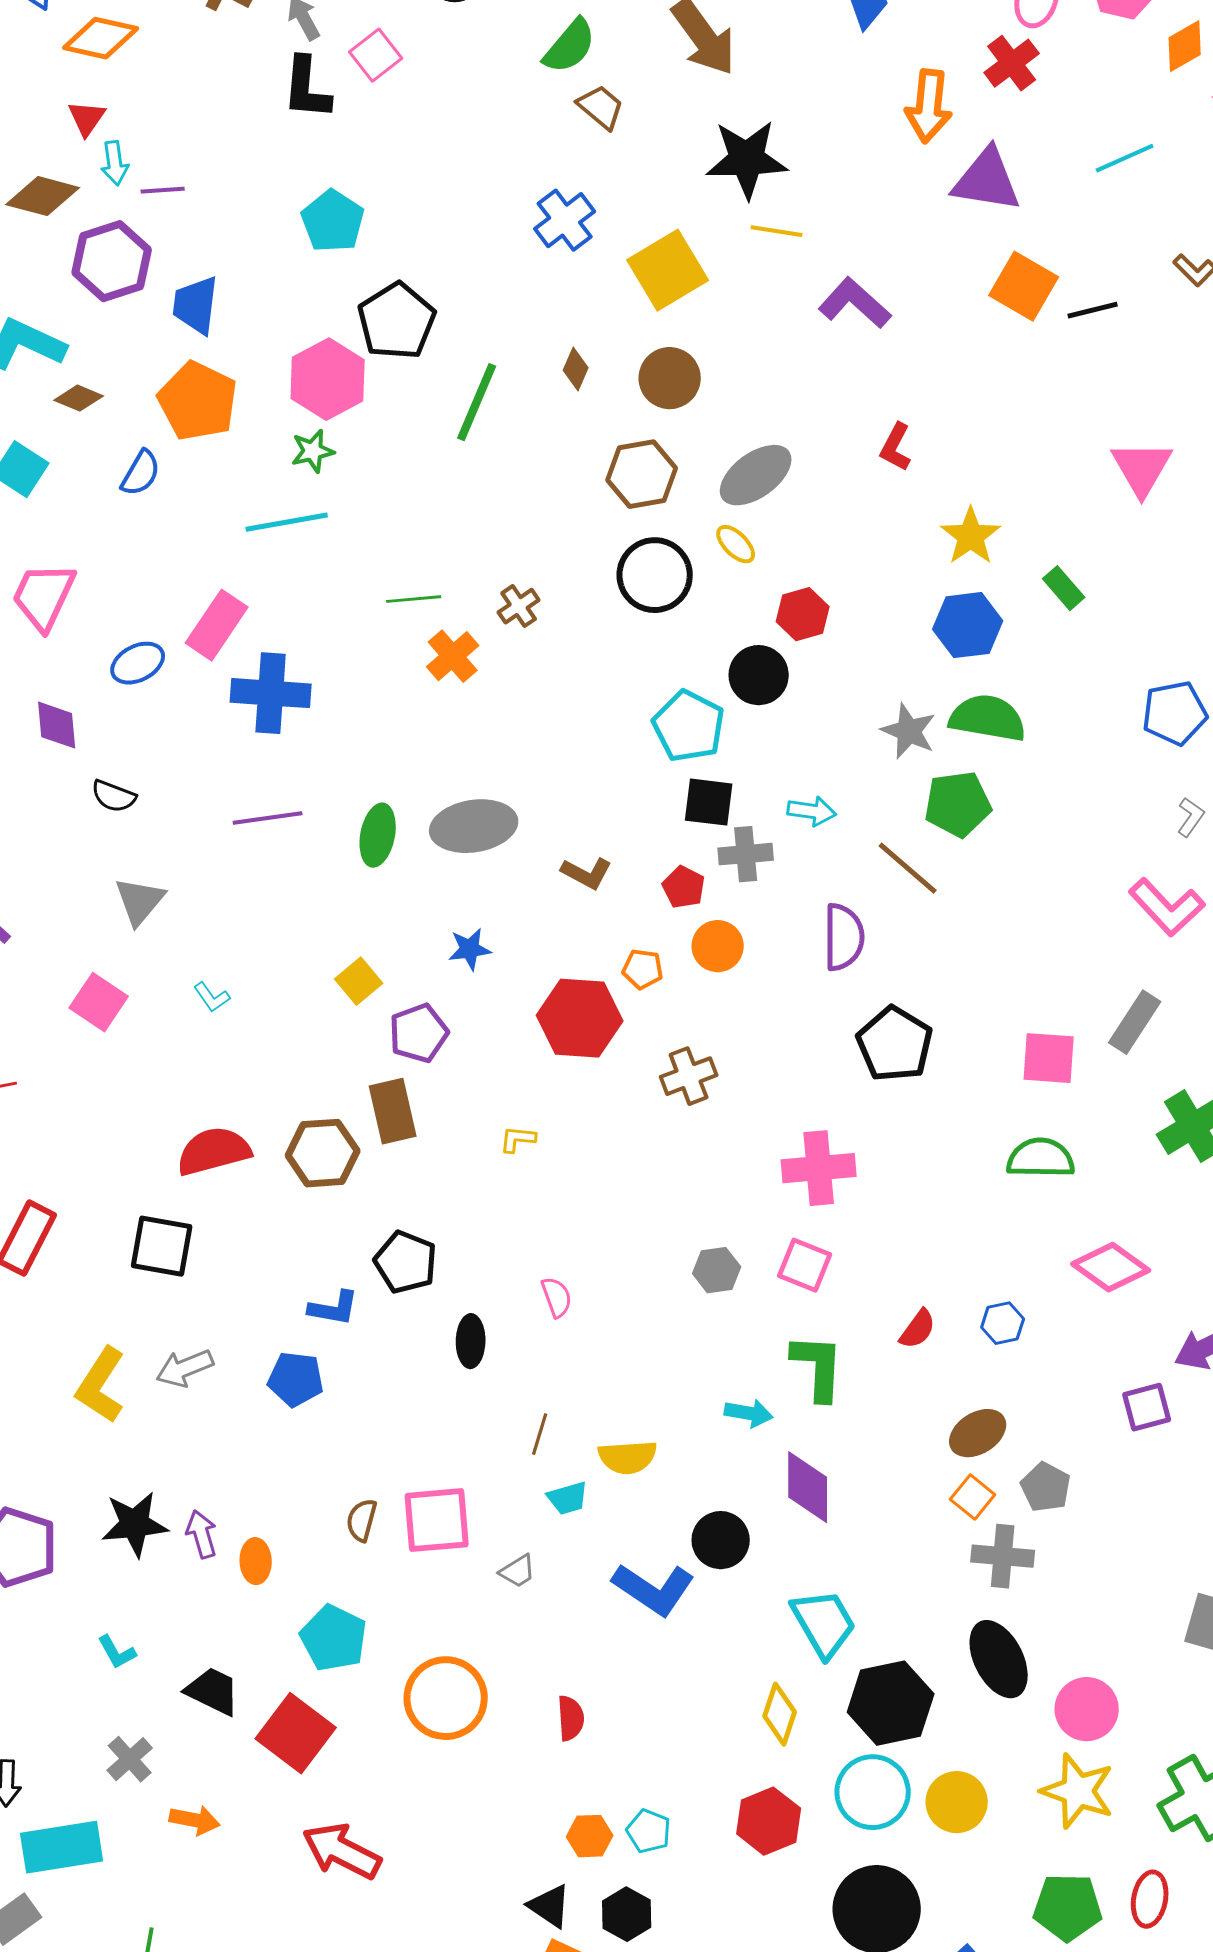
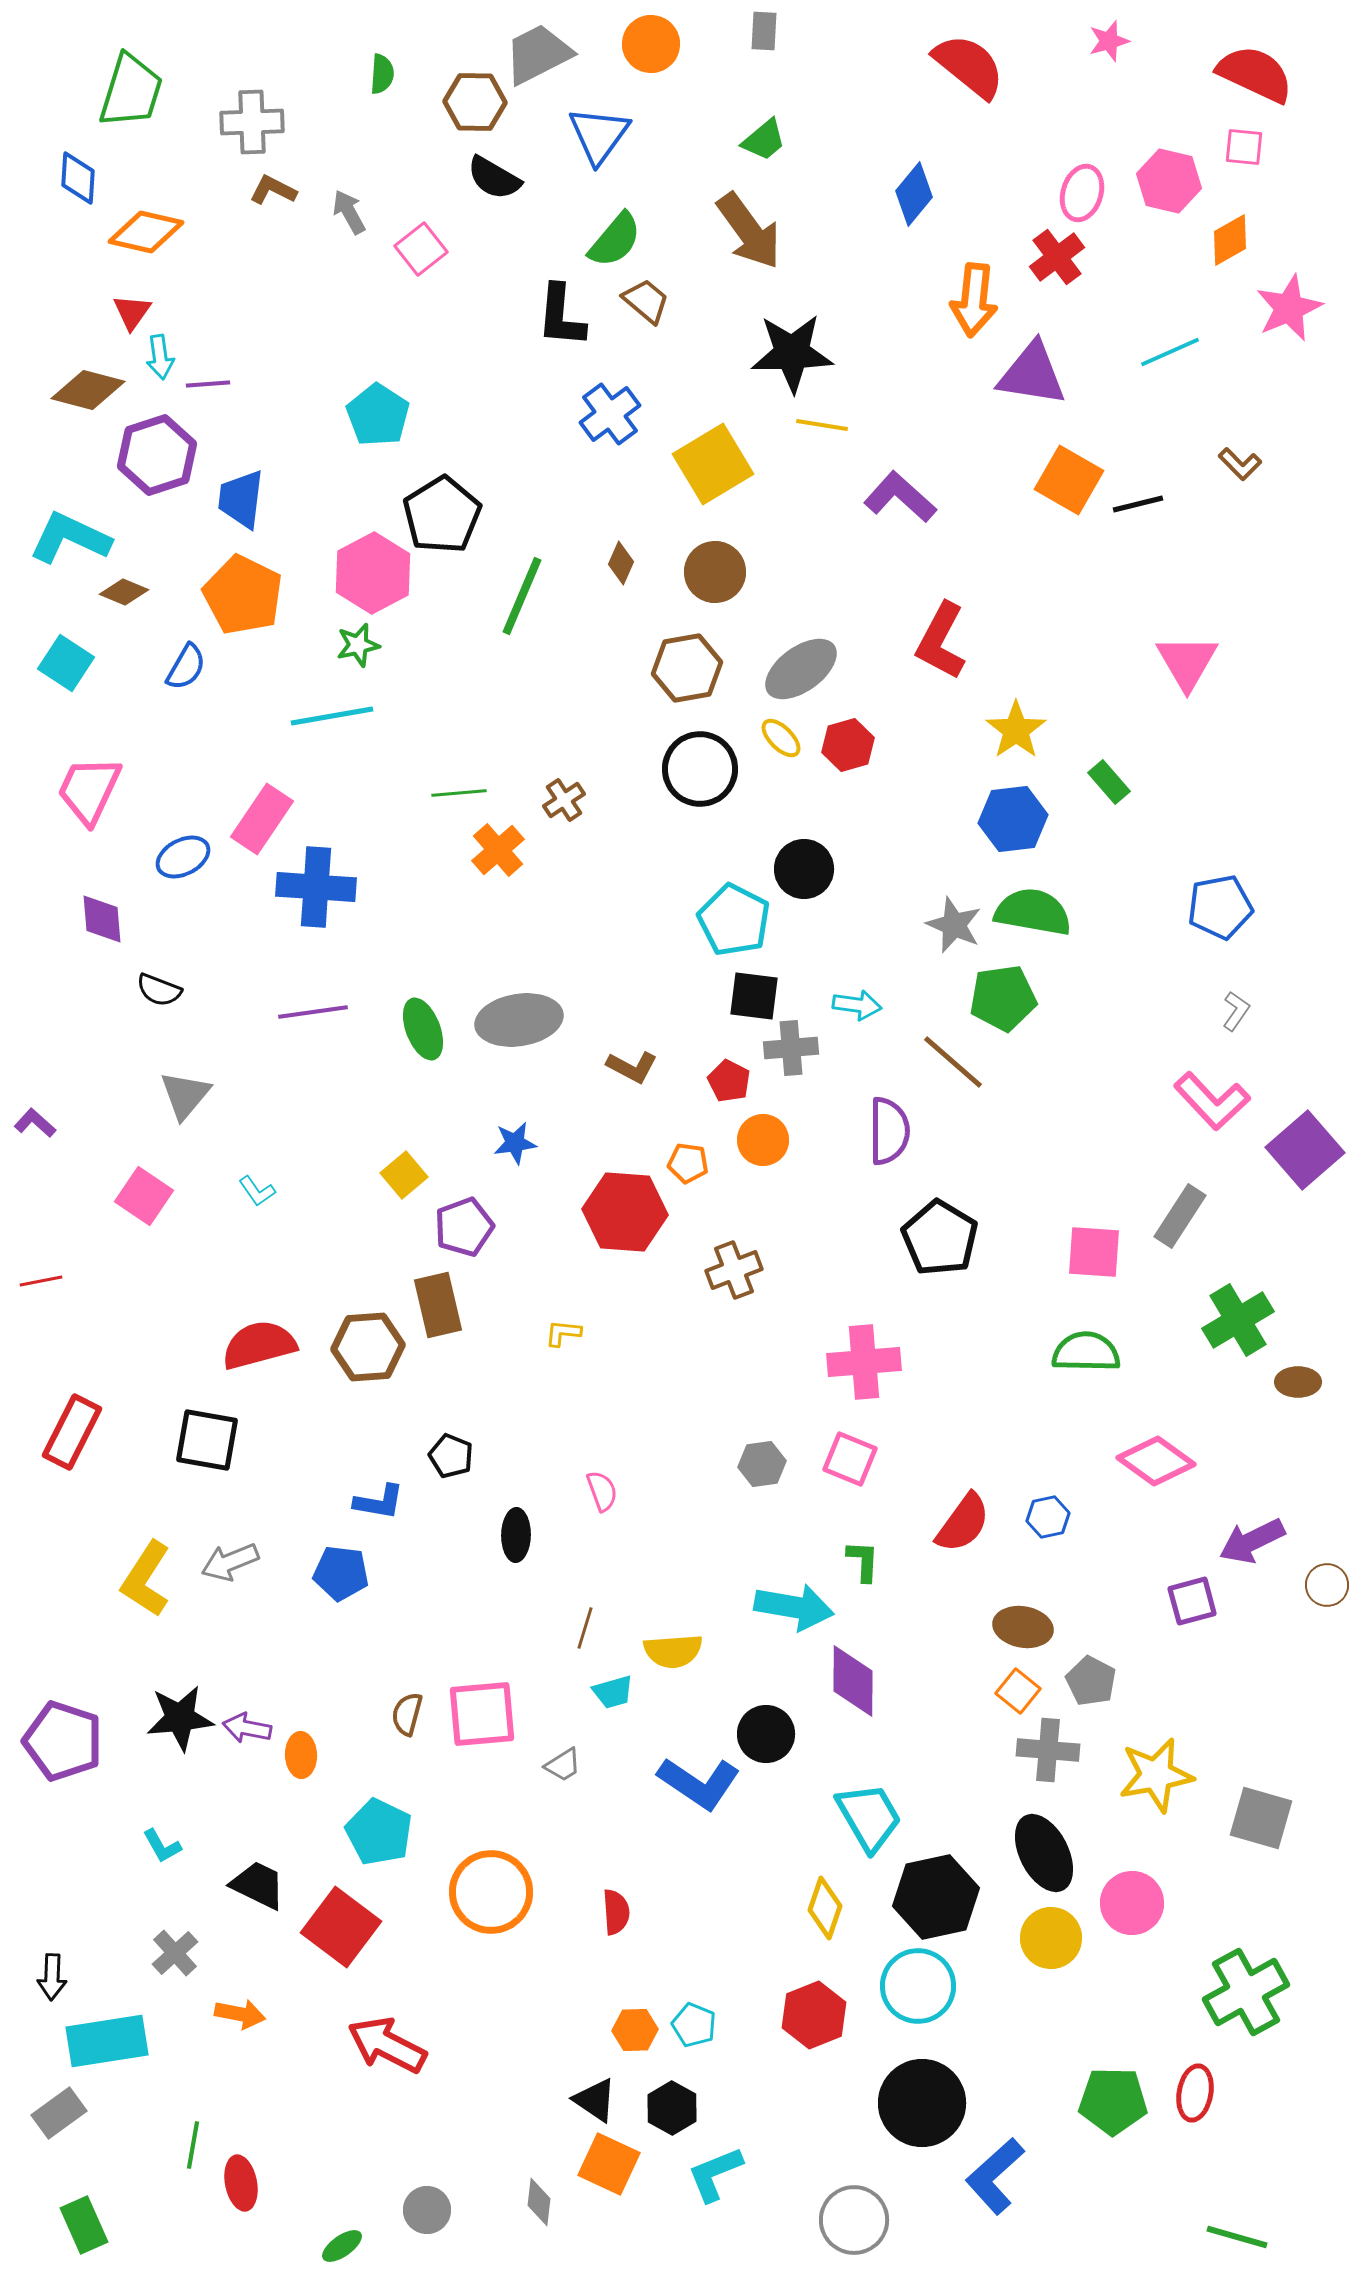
black L-shape: (307, 88) -> (561, 316), moved
red L-shape: (896, 447) -> (941, 641), size x1.6
red hexagon: (803, 614) -> (848, 745), moved
green ellipse: (378, 835) -> (423, 1029), turned -32
black pentagon: (406, 1262) -> (451, 1456), size x0.7
red semicircle: (918, 1329) -> (963, 1523), size x1.5
green L-shape: (818, 1367) -> (863, 1561), size x0.6
cyan arrow: (749, 1413) -> (794, 1607), size x1.6
brown ellipse: (978, 1433) -> (1023, 1627), turned 42
purple arrow: (202, 1534) -> (247, 1728), turned -63
yellow star: (1078, 1791) -> (1156, 1775), moved, turned -30
yellow circle: (957, 1802) -> (1051, 1938), moved

